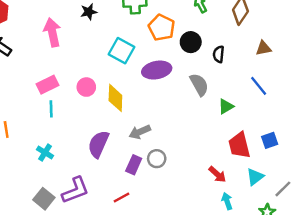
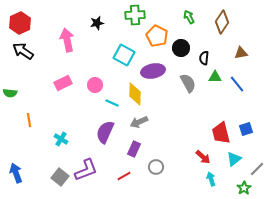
yellow diamond: (115, 98) -> (135, 94), moved
green triangle: (226, 106) -> (215, 77), moved, turned 32
cyan line: (51, 109) -> (112, 103), moved, turned -64
gray circle: (157, 159) -> (156, 167), moved

